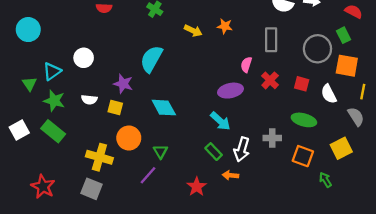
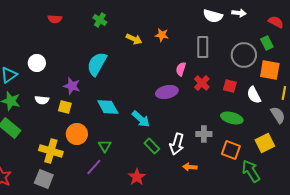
cyan arrow: (220, 121) -> (141, 119), moved
orange arrow: (230, 175) -> (190, 167), moved
green arrow: (325, 180) -> (251, 171), size x1.6

